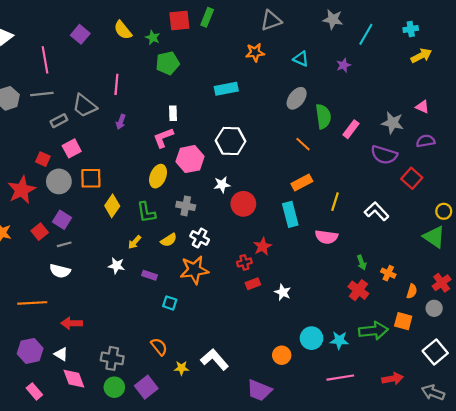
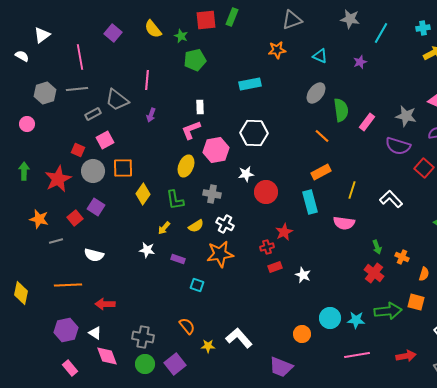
gray line: (64, 244) -> (56, 241), moved

